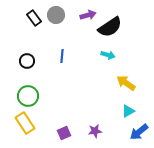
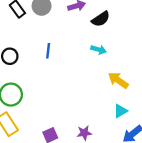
black semicircle: (110, 27) -> (101, 19), size x0.7

